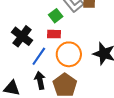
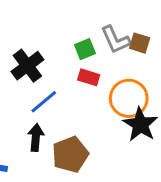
red rectangle: (54, 34) -> (89, 77), moved
orange circle: (69, 54) -> (129, 98), moved

